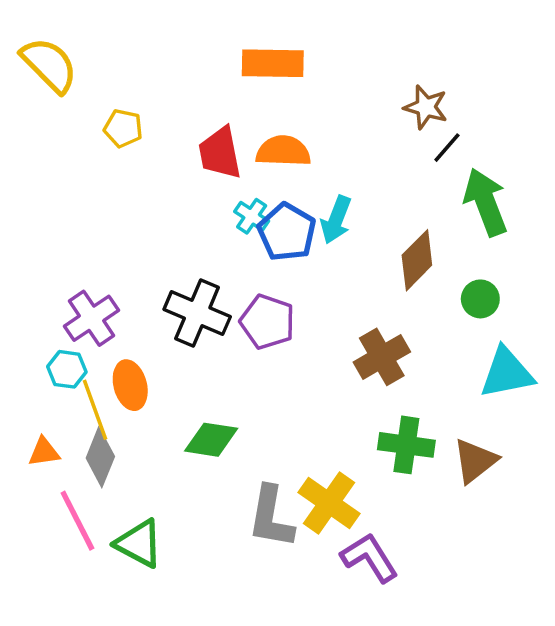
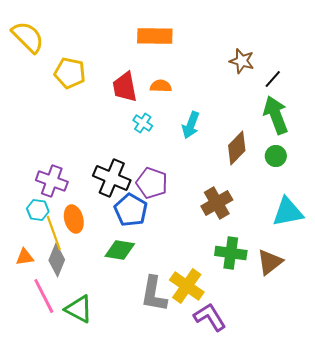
yellow pentagon: (123, 128) -> (70, 73), size x1.4
black line: (447, 148) -> (273, 79), moved
orange semicircle: (283, 151) -> (161, 86), size x0.7
blue pentagon: (287, 232) -> (131, 210), moved
green circle: (480, 299) -> (276, 156), moved
purple cross: (91, 318) -> (52, 181), turned -36

